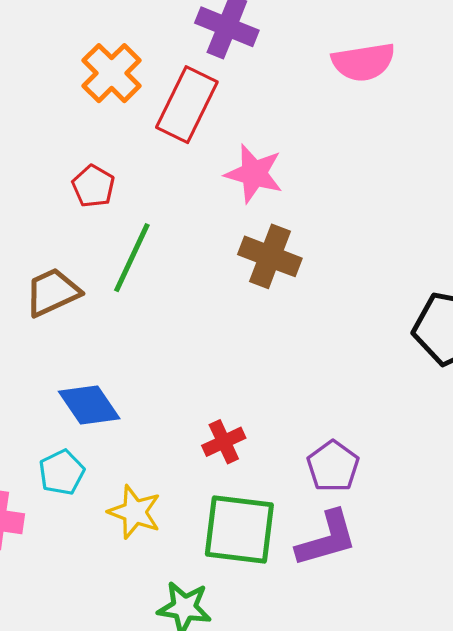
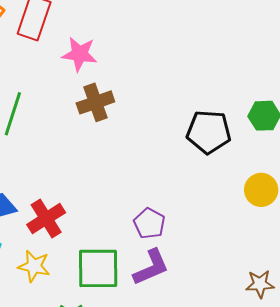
brown cross: (270, 256) -> (95, 102), turned -33
red cross: (224, 442) -> (46, 219), moved, size x1.5

